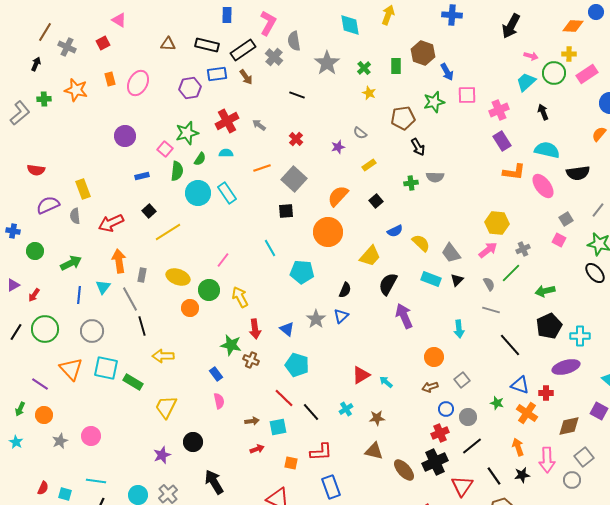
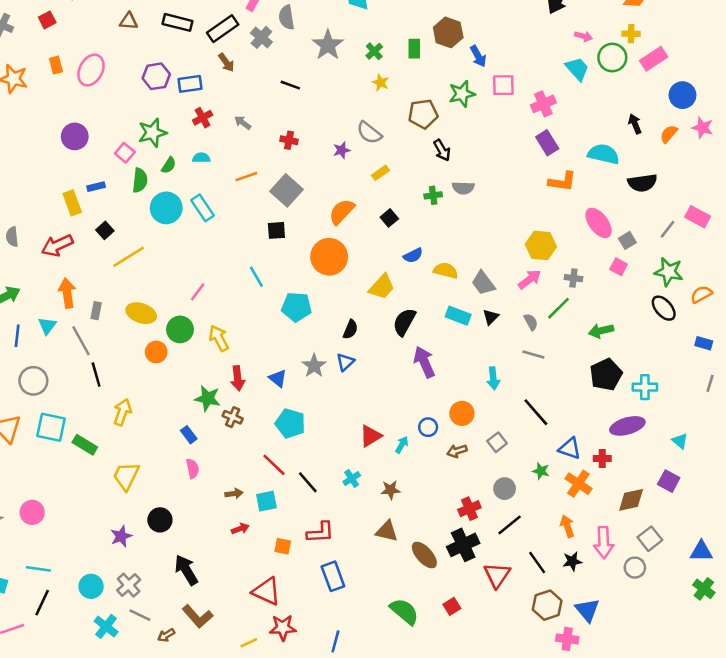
blue rectangle: (217, 74) -> (190, 84), moved
cyan trapezoid: (526, 82) -> (577, 69), turned 90
black arrow: (543, 112) -> (635, 124), moved
red cross: (227, 121) -> (203, 118), size x0.7
gray semicircle: (360, 133) -> (369, 133), size x1.5
red cross: (296, 139) -> (289, 140), turned -32
pink ellipse: (543, 186) -> (599, 223), moved
yellow rectangle: (83, 189) -> (72, 203), moved
yellow semicircle: (421, 243) -> (446, 271), turned -30
gray cross: (523, 249) -> (573, 278), turned 32
black line: (510, 345) -> (536, 412), moved
yellow arrow: (163, 356) -> (122, 412), turned 110
cyan arrow: (386, 382) -> (402, 445), turned 80
blue circle: (446, 409) -> (428, 427), moved

